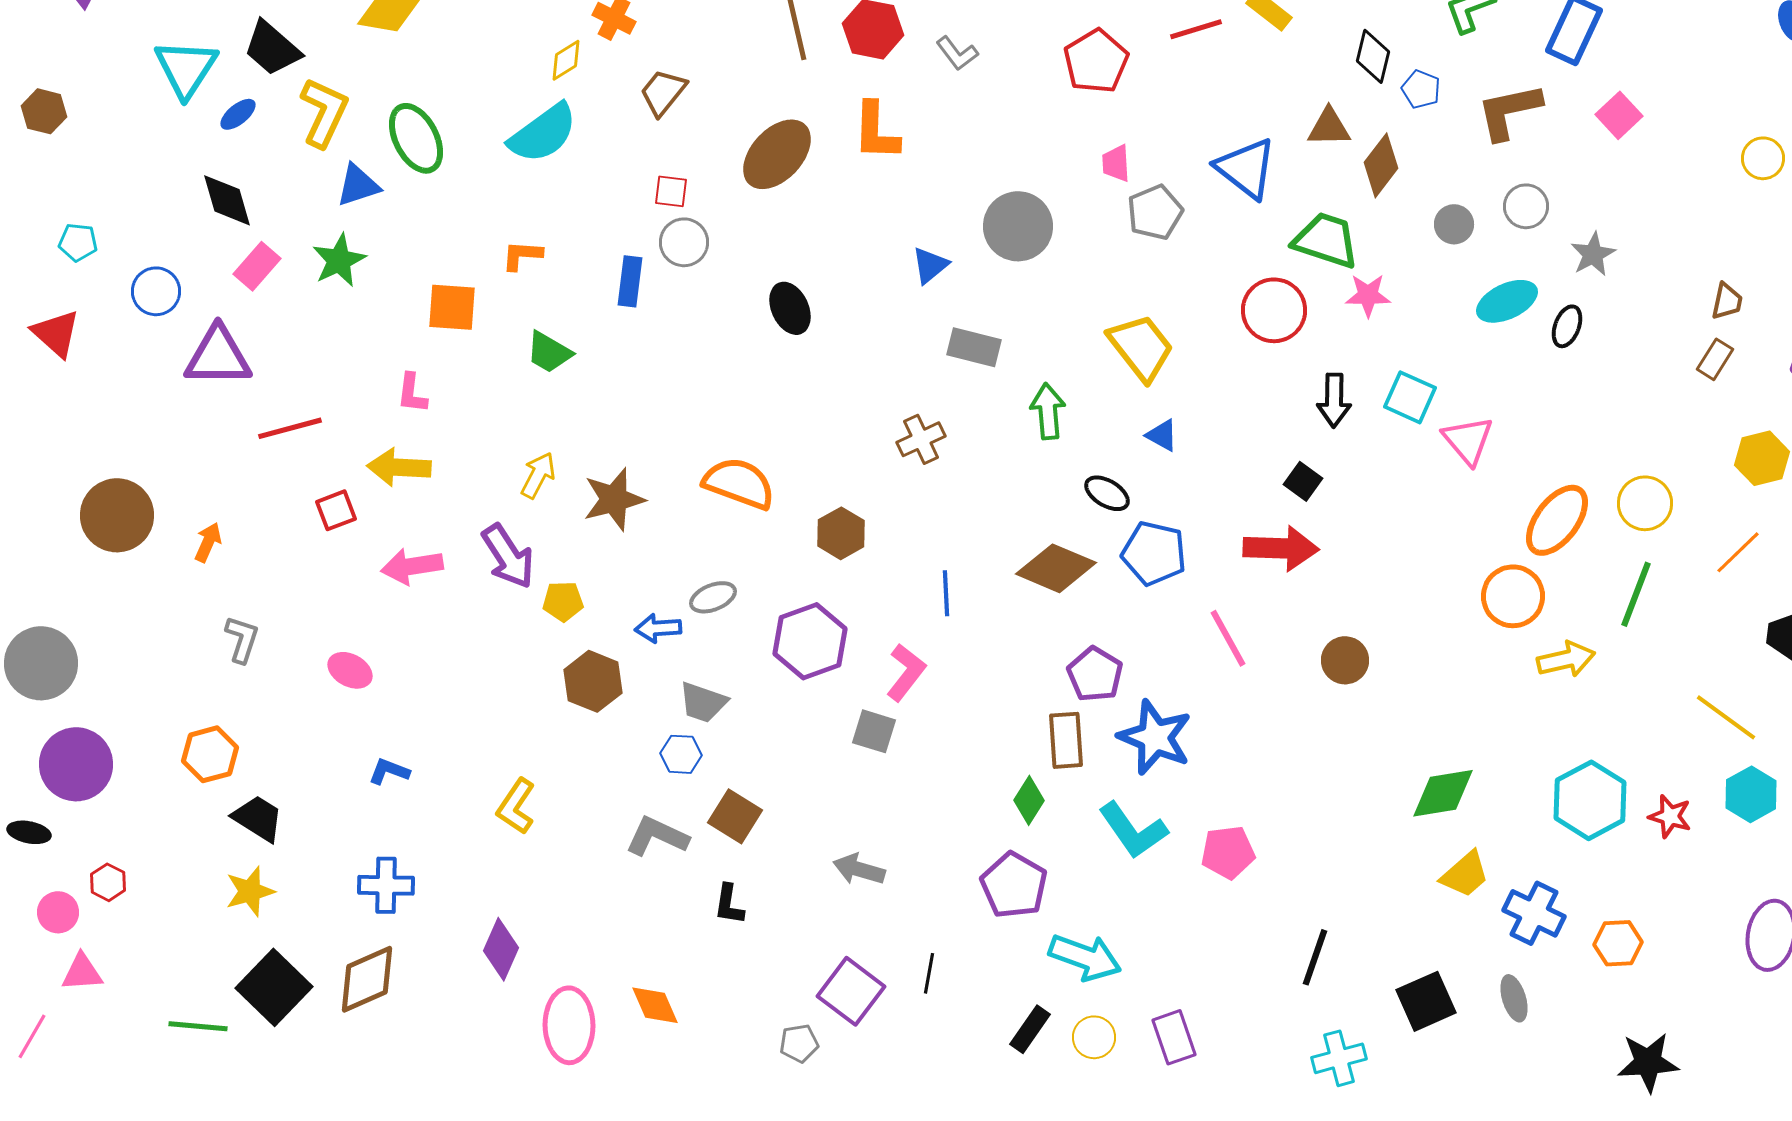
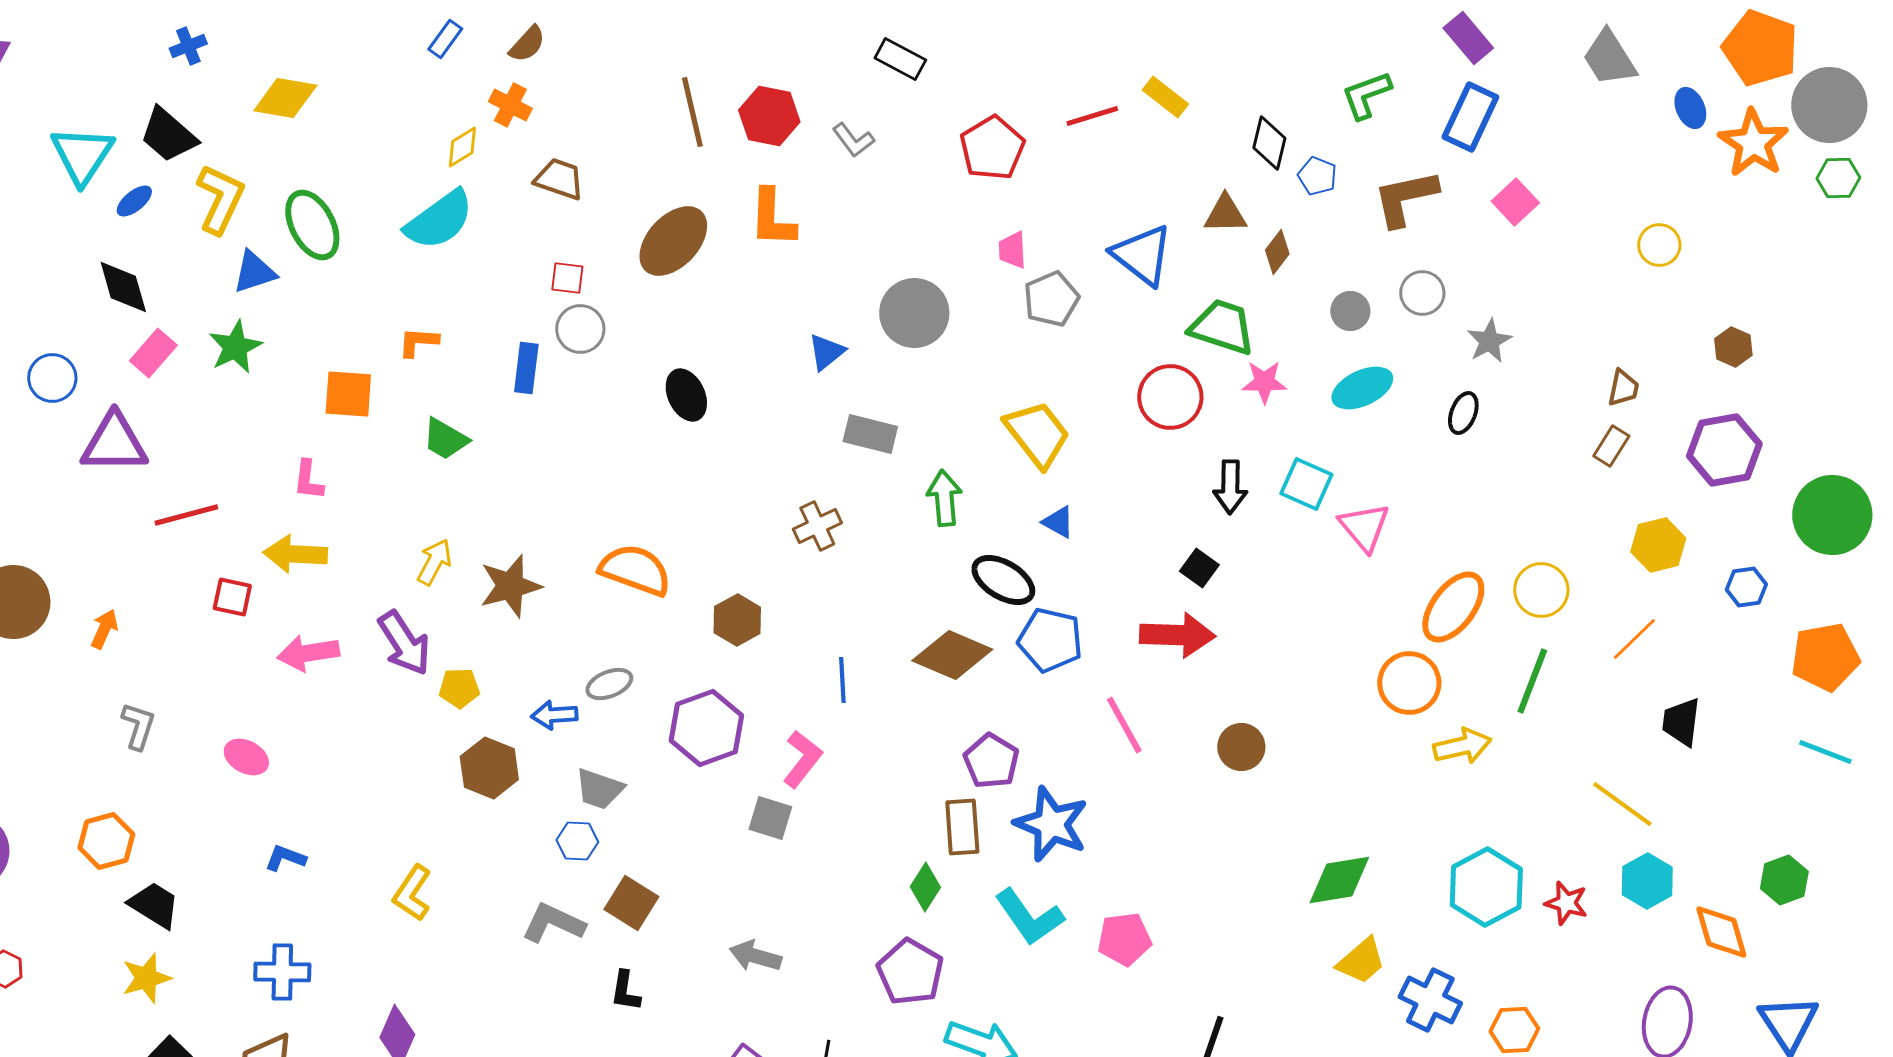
brown trapezoid: (663, 92) -> (559, 179), turned 70
brown diamond: (1381, 165) -> (1277, 252), size x0.7
cyan ellipse: (1507, 301) -> (1362, 388), moved
black ellipse: (1107, 493) -> (1003, 580), size x1.4
red square: (336, 510) -> (232, 597), turned 33

